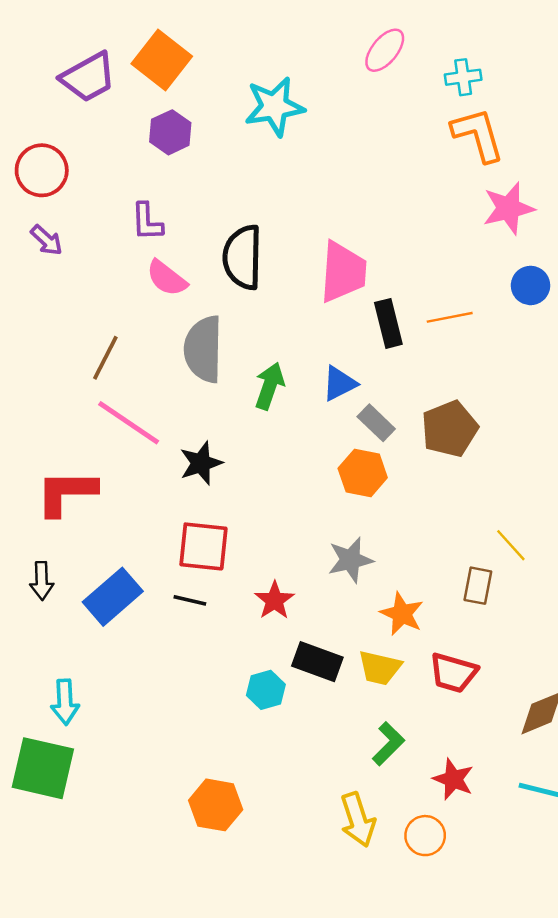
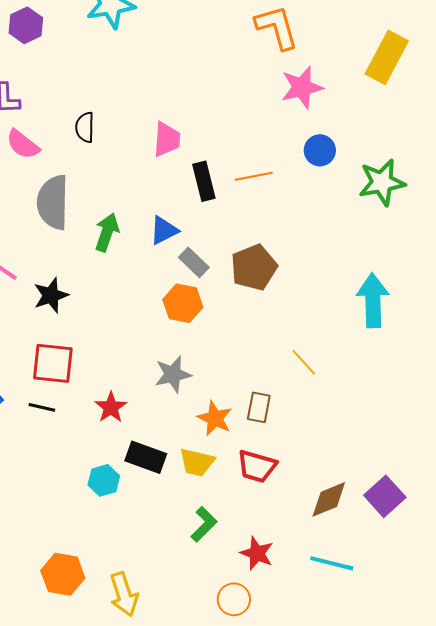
black semicircle: (243, 257) -> (85, 127), size x0.6
pink trapezoid: (343, 272) -> (167, 139), size x0.7
brown rectangle: (478, 586) -> (259, 407), moved
yellow arrow: (358, 820) -> (124, 594), moved

